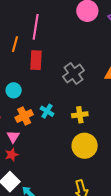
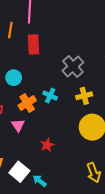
gray cross: (73, 73) -> (73, 66), moved
red star: (12, 155) -> (47, 145), moved

